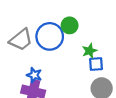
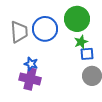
green circle: (70, 25) -> (77, 19), moved, size x1.6
gray trapezoid: (21, 40) -> (19, 32), turned -55

